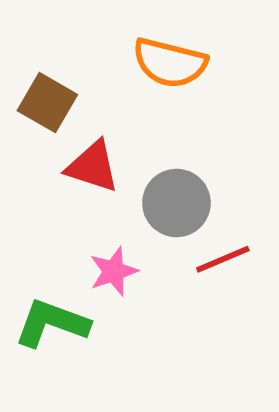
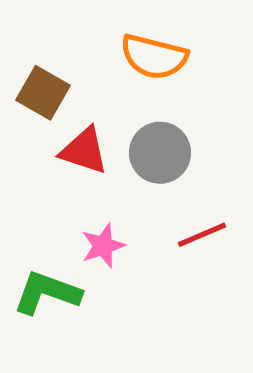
gray circle: (176, 203) -> (160, 153), moved

